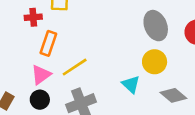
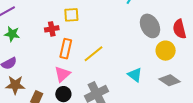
yellow circle: (155, 62) -> (166, 51), moved
yellow line: (75, 67) -> (94, 54), moved

